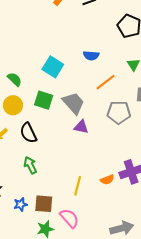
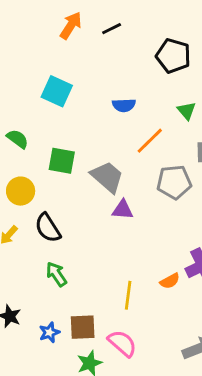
cyan square: (53, 67) -> (57, 91), moved
green semicircle: (14, 79) -> (18, 139), moved
green square: (44, 100) -> (62, 161), moved

